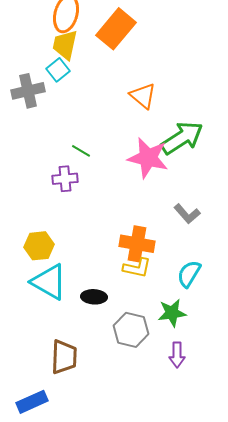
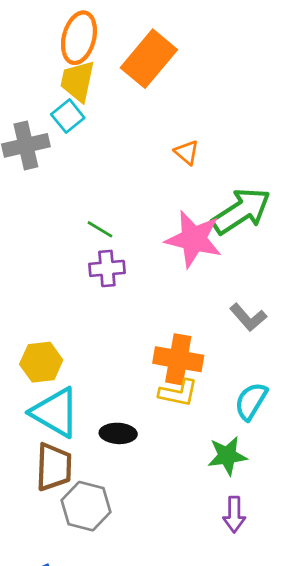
orange triangle: (143, 96) -> (187, 152), size x0.7
purple cross: (65, 179) -> (107, 268), moved
gray hexagon: (131, 330) -> (86, 506), moved
brown trapezoid: (64, 357) -> (54, 467), moved

